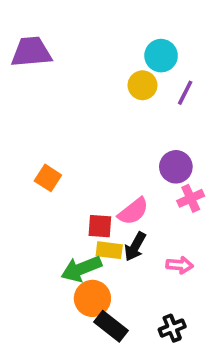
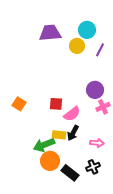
purple trapezoid: (31, 52) -> (50, 33), moved
orange square: (48, 178) -> (19, 104), moved
red square: (100, 226) -> (56, 104), moved
black rectangle: (111, 326) -> (70, 173), moved
black cross: (172, 328) -> (93, 167), moved

